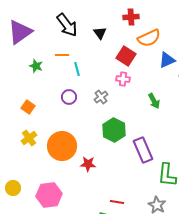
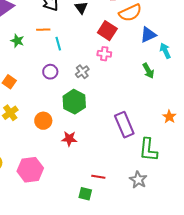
green arrow: (154, 101) -> (148, 71), moved
green hexagon: (114, 130) -> (74, 102), moved
orange circle: (62, 146) -> (43, 121), size x0.6

